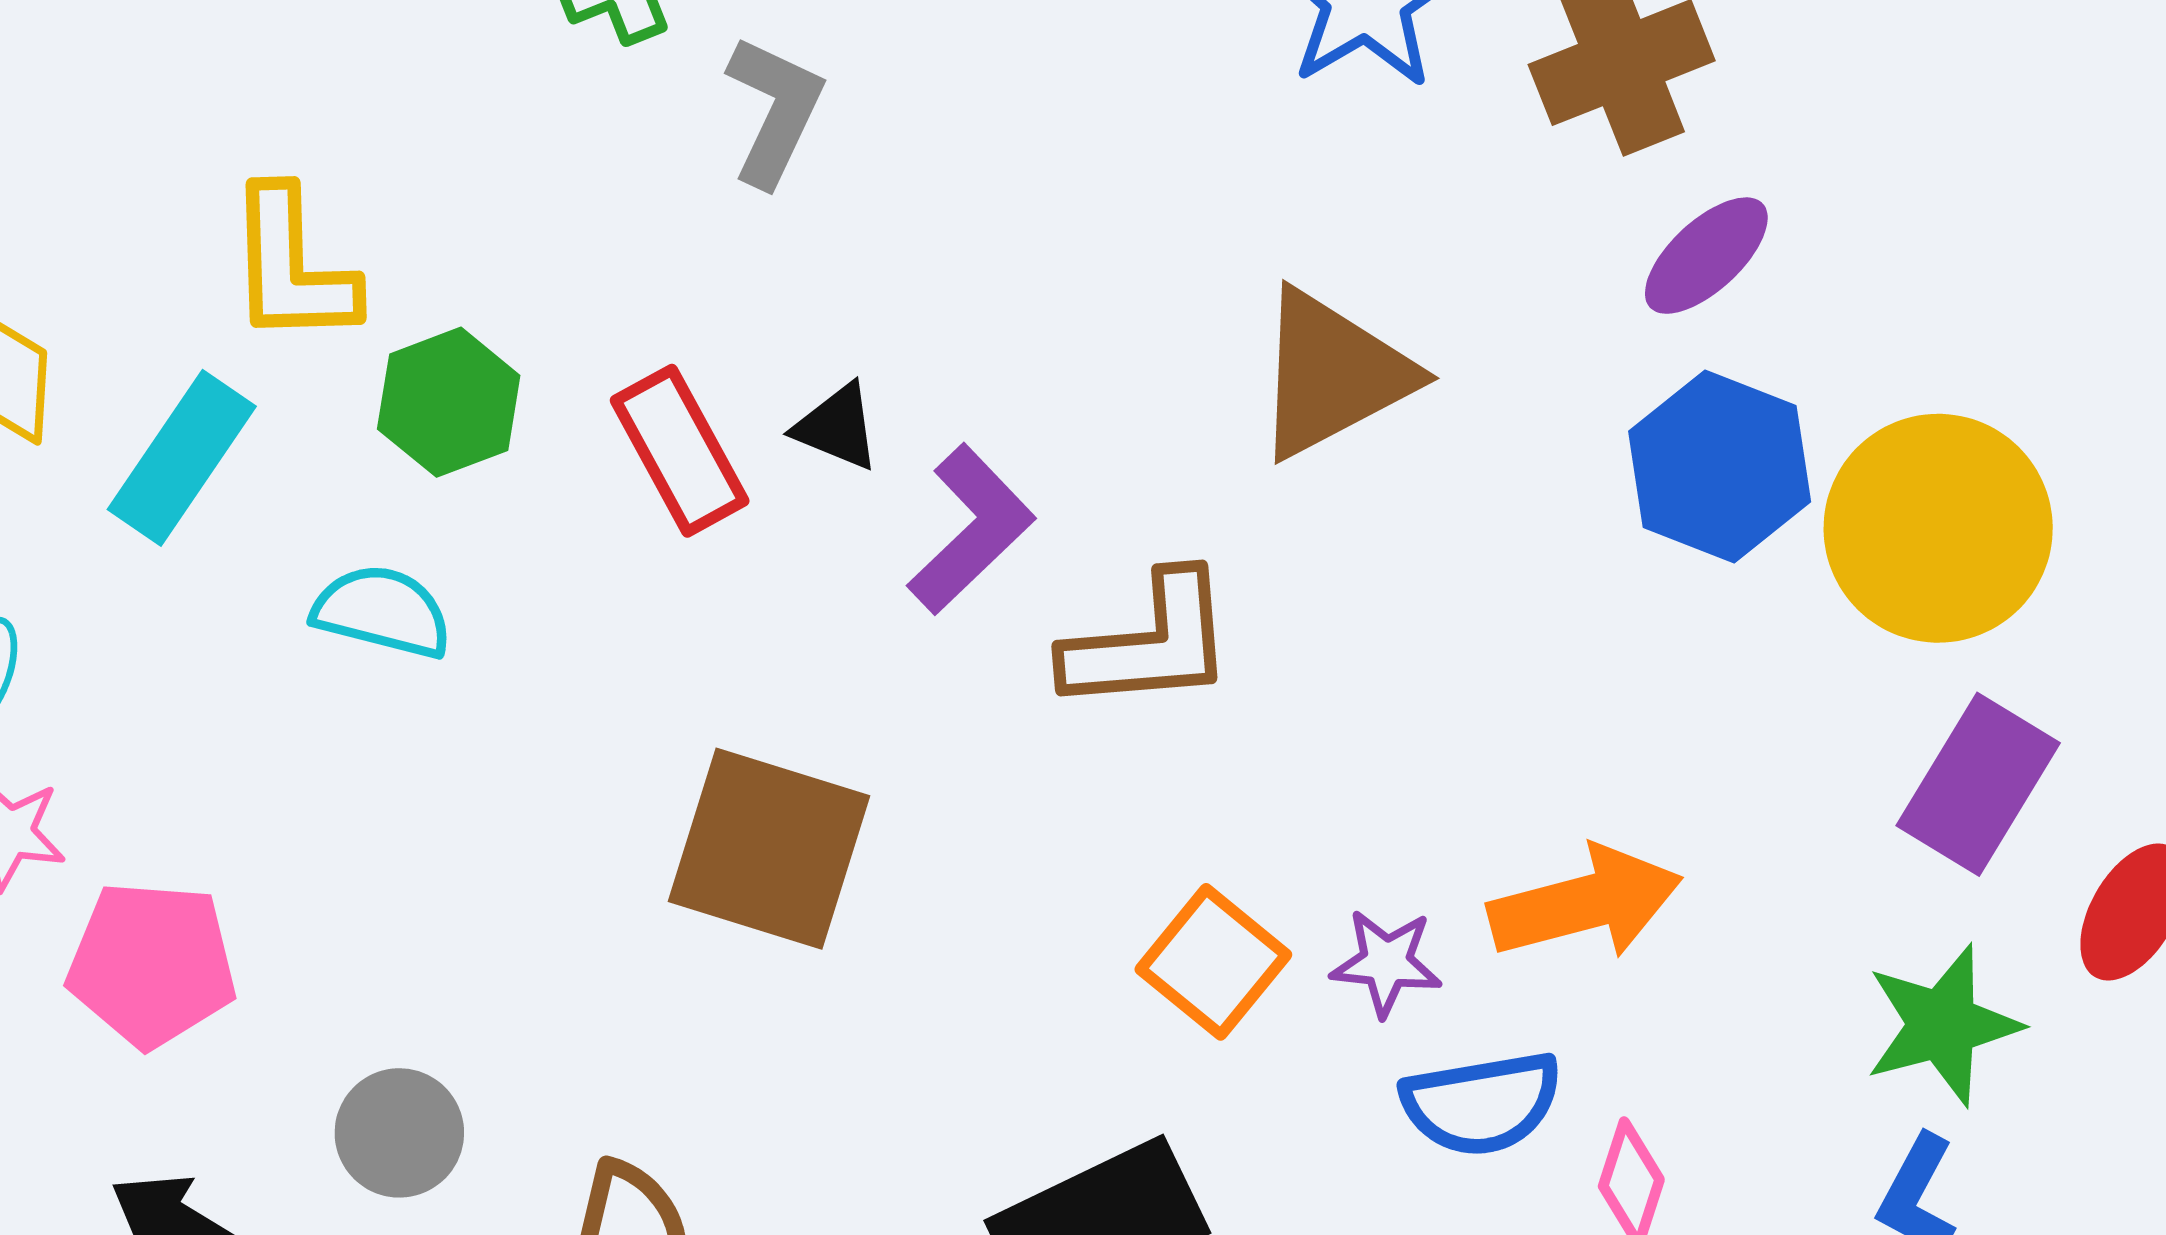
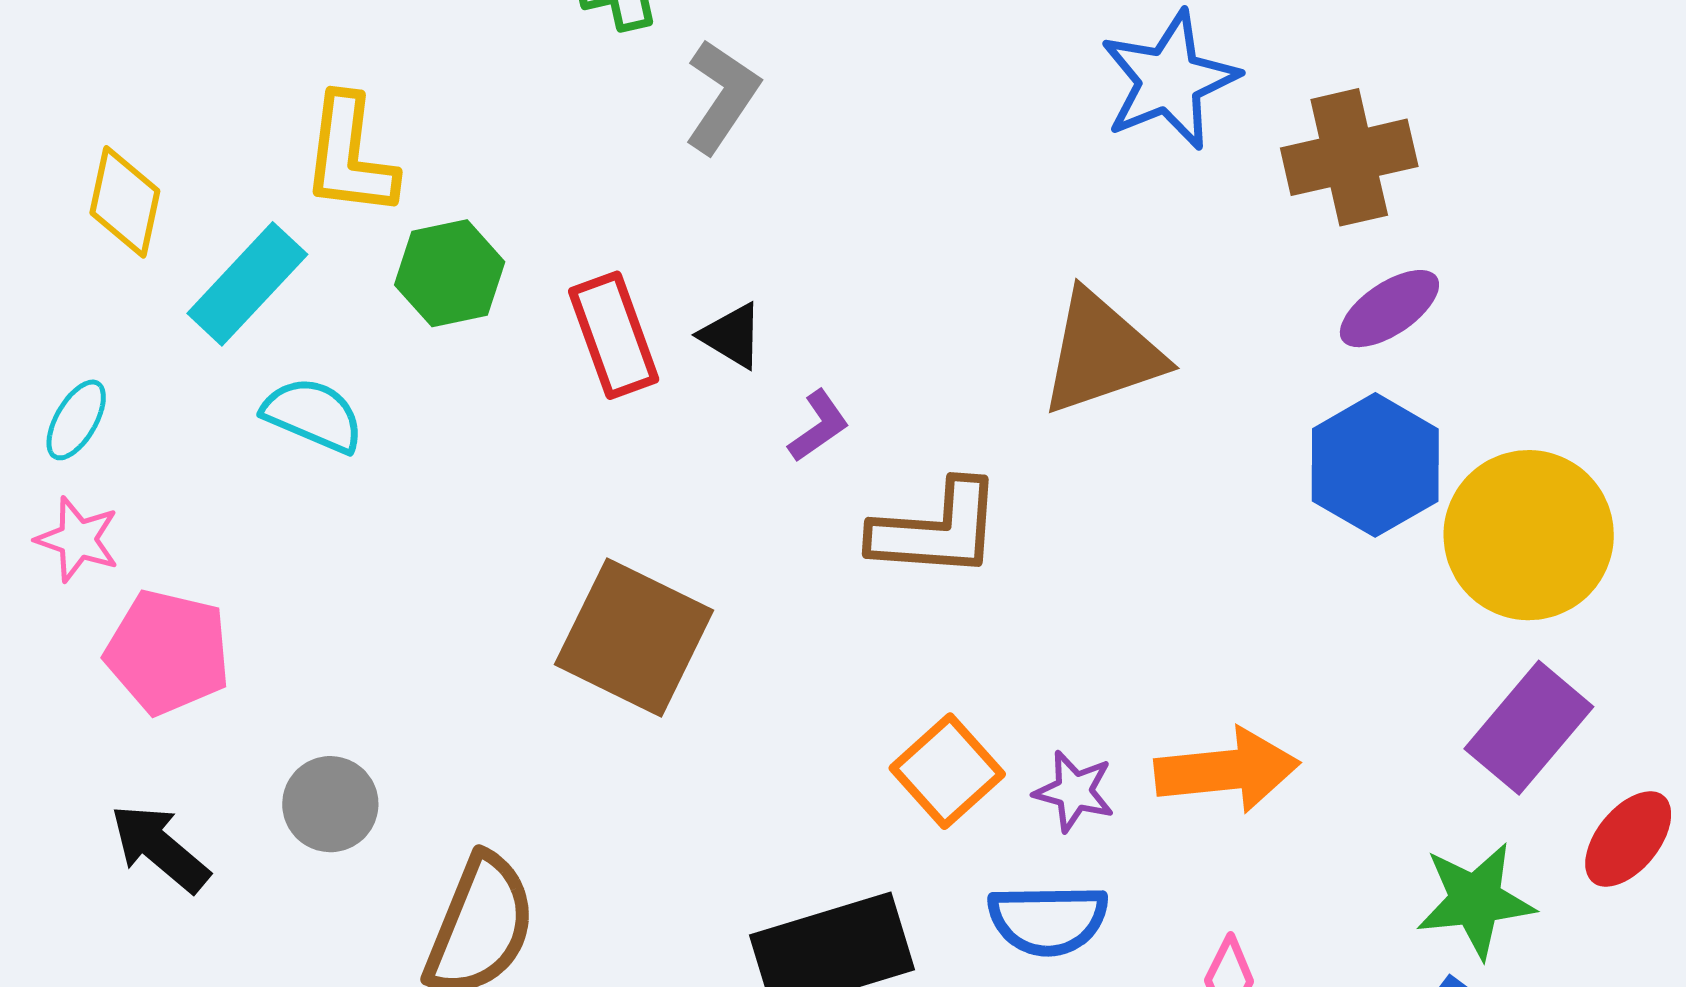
purple L-shape: (971, 529) -> (819, 426), size x0.6
cyan semicircle: (382, 612) -> (313, 415), moved
blue semicircle: (1482, 1103) -> (1048, 920), moved

